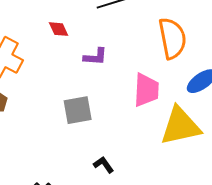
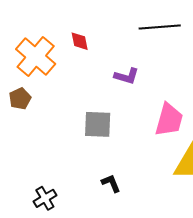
red diamond: (59, 29) -> (80, 41), moved

